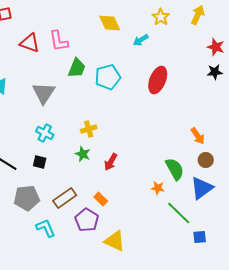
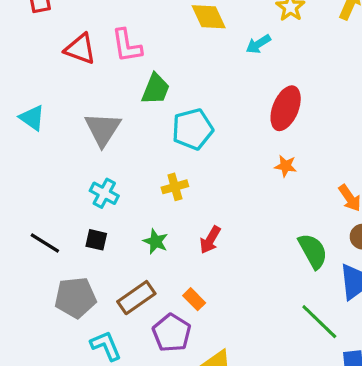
cyan pentagon: (108, 77) -> (193, 129), moved
green star: (83, 154) -> (156, 241), moved
orange star: (158, 188) -> (286, 166), moved

